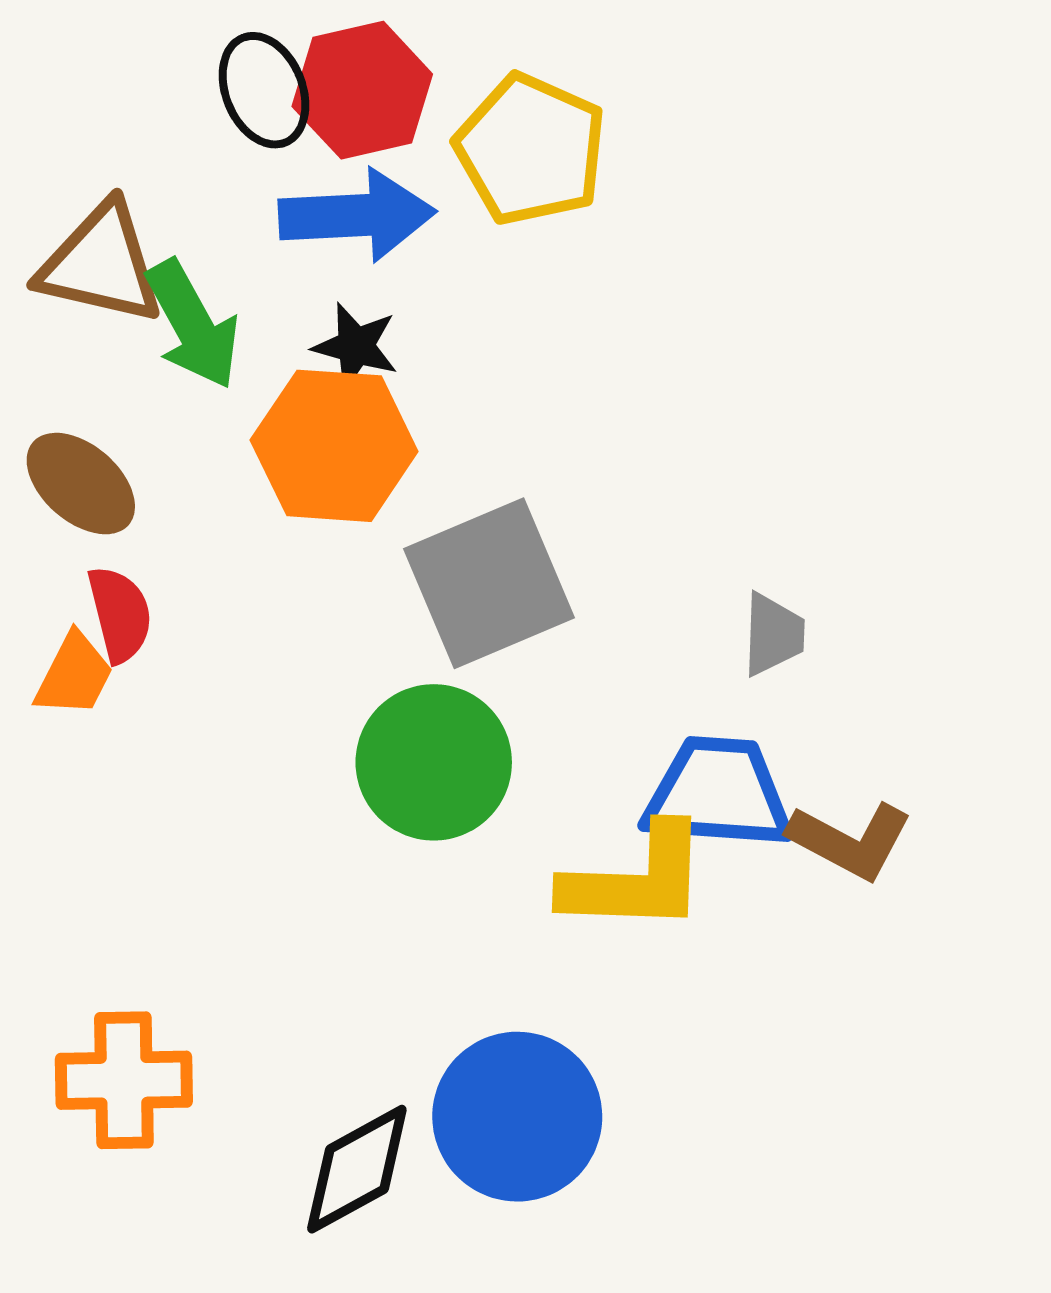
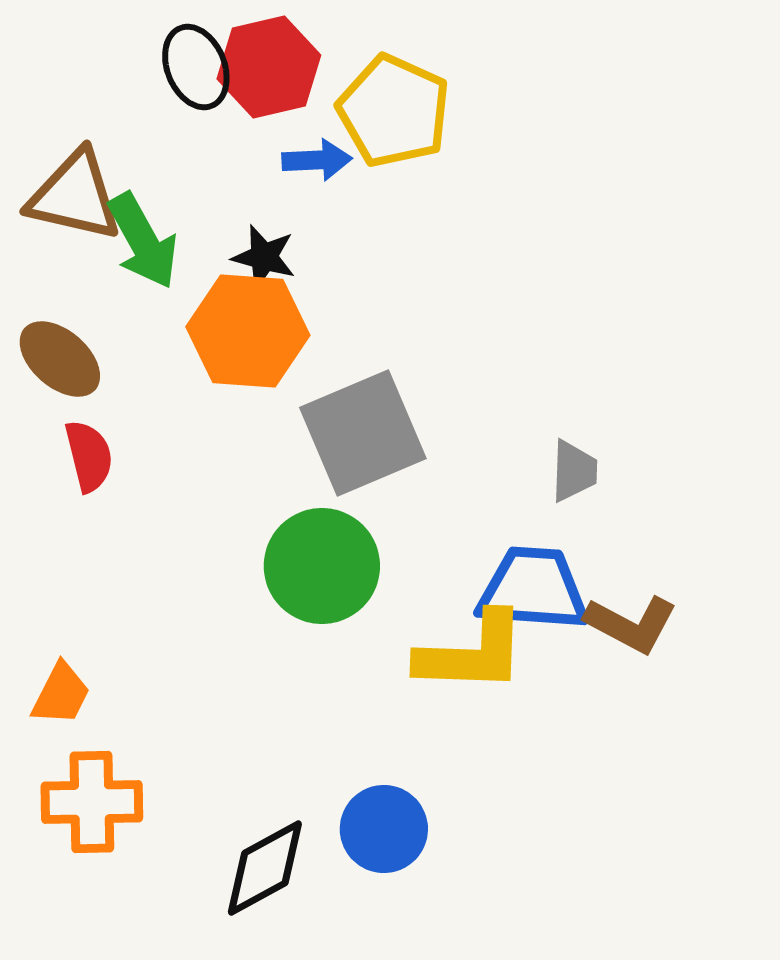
blue arrow: (357, 215) -> (317, 160), moved, size x0.6
orange trapezoid: (74, 675) -> (61, 694), moved
blue circle: (517, 1117) -> (384, 829), size x0.7

